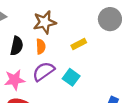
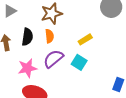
yellow rectangle: (79, 44) -> (85, 39), moved

